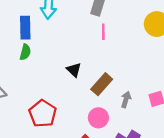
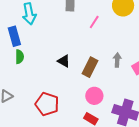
pink line: (103, 32) -> (94, 22), moved, turned 48
gray arrow: (126, 99) -> (117, 60), moved

